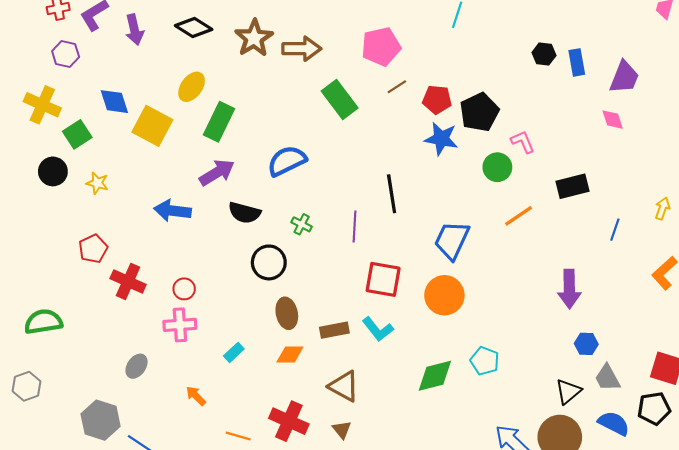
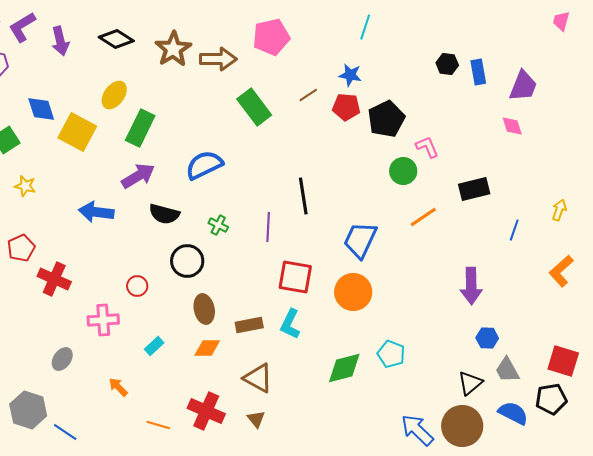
pink pentagon: (381, 47) -> (271, 37), moved
blue star: (441, 139) -> (350, 75), moved, size x0.7
red circle: (184, 289) -> (137, 286), moved
cyan L-shape: (378, 329) -> (290, 324), turned 64

